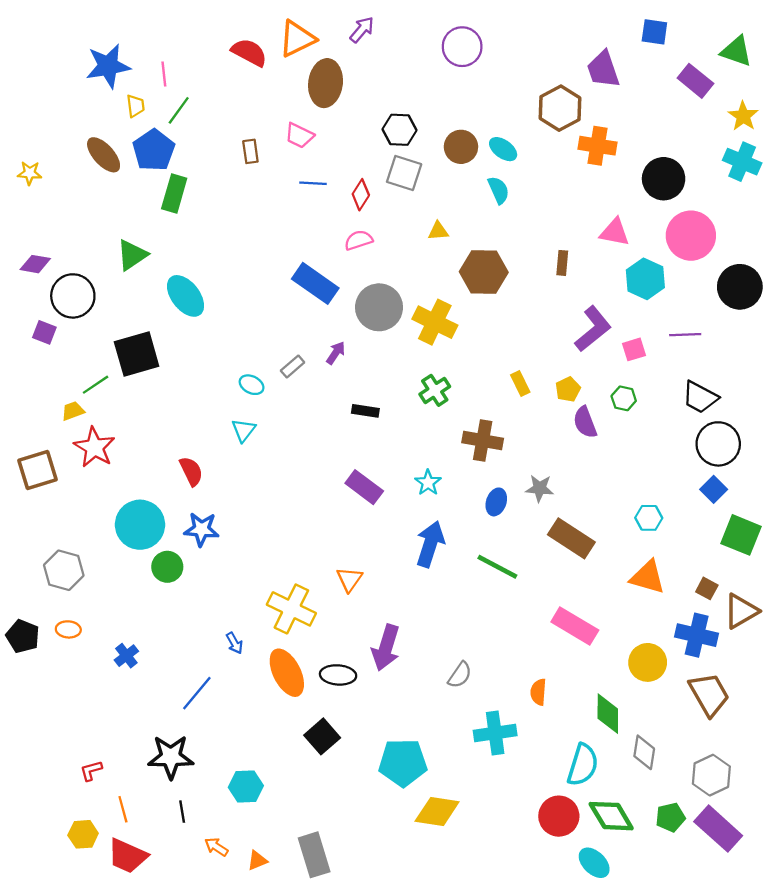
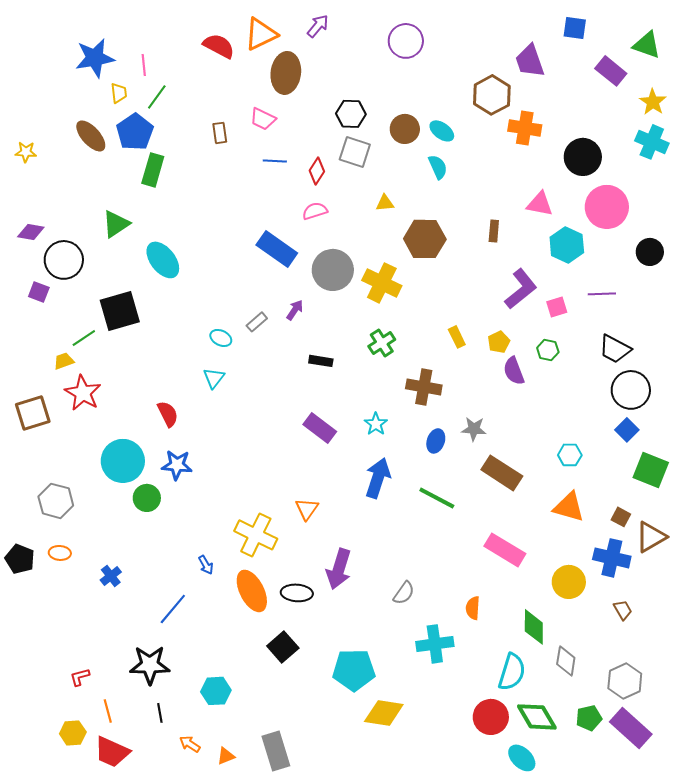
black circle: (740, 287) -> (650, 252), size x0.7
brown trapezoid: (709, 694) -> (623, 610), size x0.5

